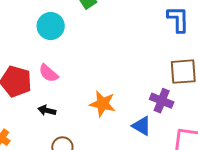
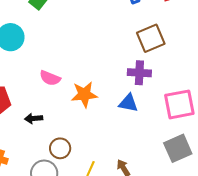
pink semicircle: (48, 73) -> (50, 78), moved

